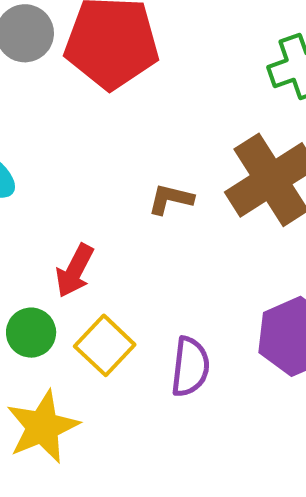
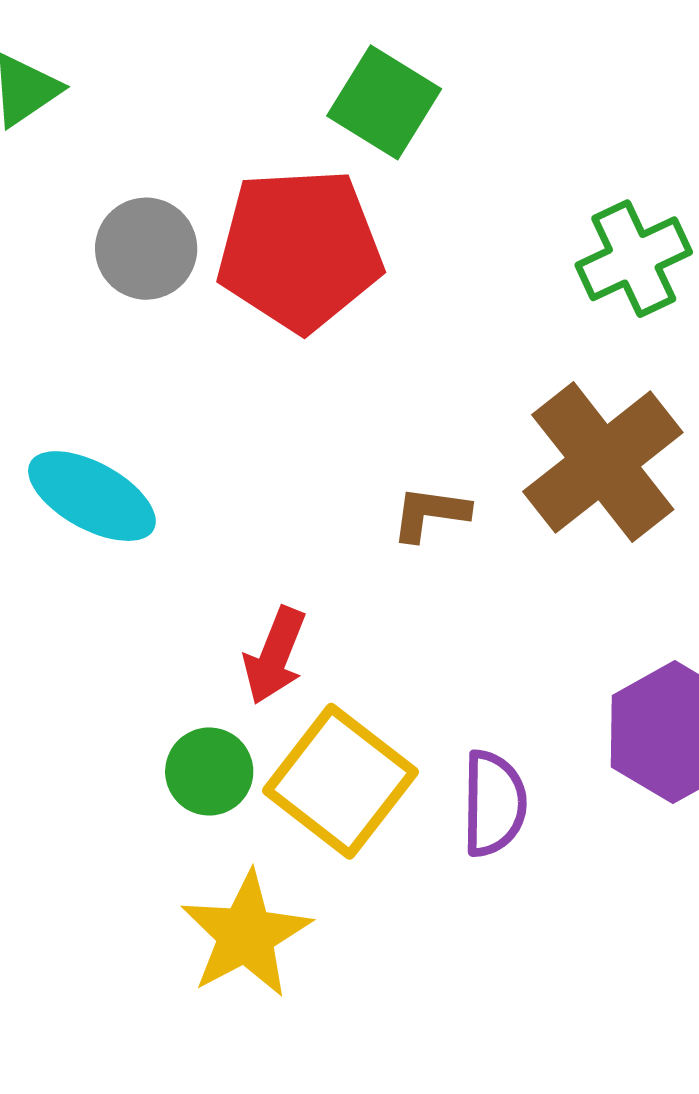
yellow square: (105, 345) -> (340, 781), size x1.4

